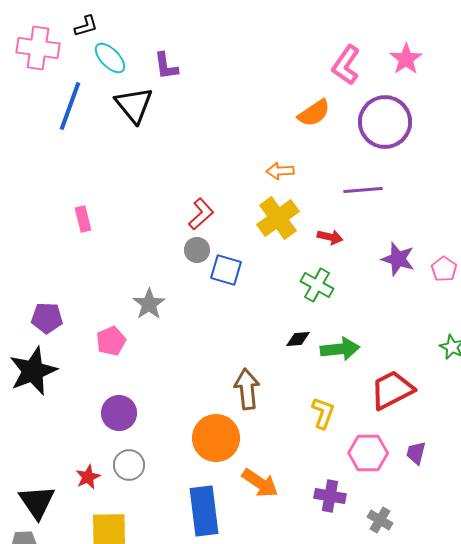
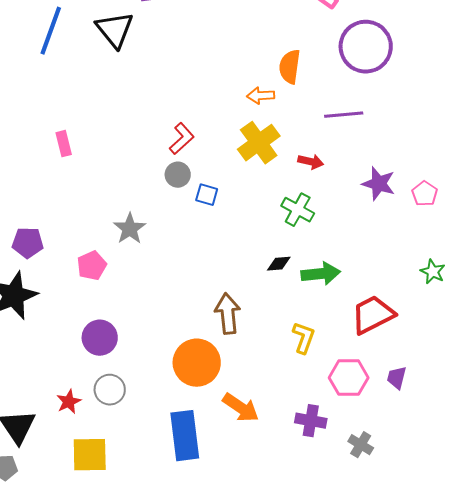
orange semicircle: (314, 113) -> (290, 67), moved, turned 132
blue square: (226, 270) -> (207, 195), size x0.7

